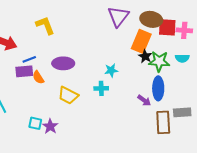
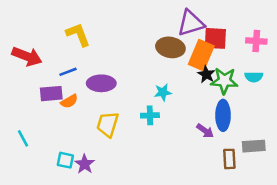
purple triangle: (118, 16) -> (191, 23), moved, turned 35
brown ellipse: (151, 19) -> (170, 47), moved
red square: (167, 27) -> (215, 38), moved
blue line: (29, 59) -> (68, 72), moved
orange semicircle: (38, 77) -> (69, 101), turned -88
yellow trapezoid: (68, 95) -> (108, 124), turned 80
brown rectangle: (163, 122) -> (229, 159), size x0.7

